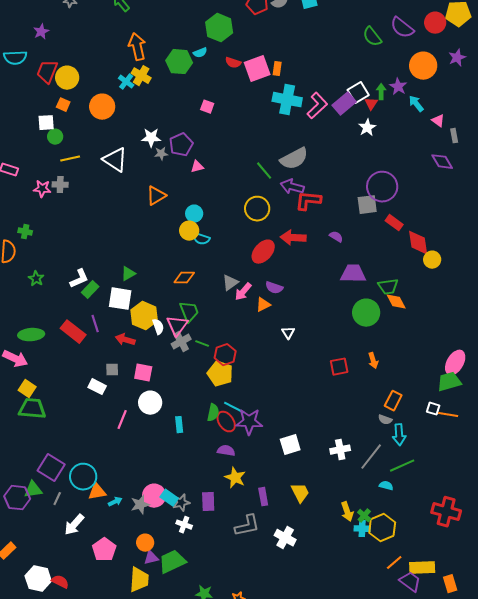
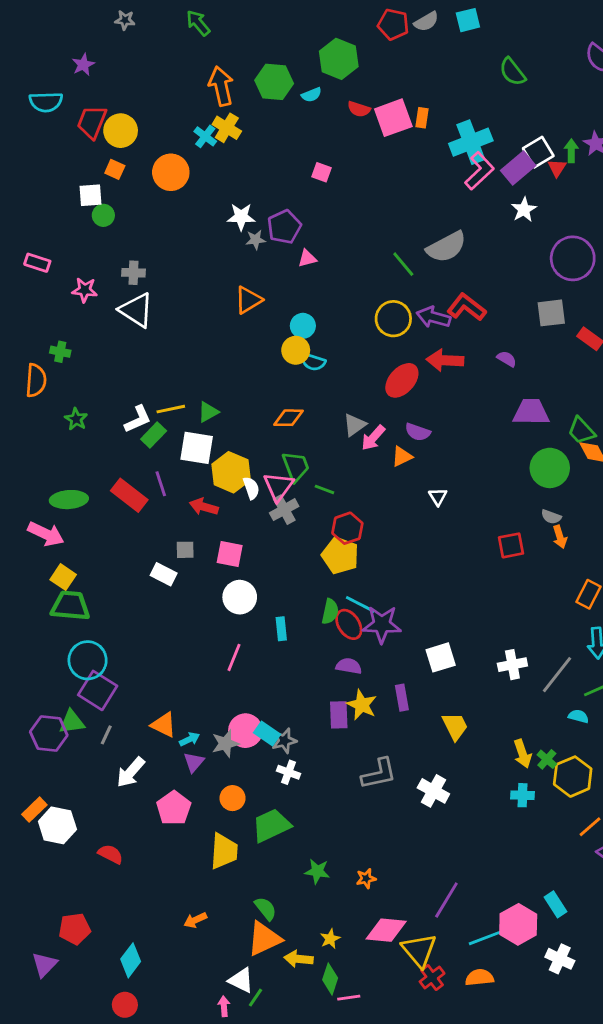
green semicircle: (372, 37) -> (512, 72), moved
green hexagon: (179, 62) -> (274, 82), moved
cyan cross: (287, 100) -> (471, 142), moved, turned -32
white star: (367, 128) -> (524, 210), moved
yellow line: (70, 159) -> (171, 409), moved
white triangle: (115, 160) -> (136, 310), moved
gray cross: (60, 185) -> (133, 273), moved
purple arrow: (292, 187) -> (433, 317), moved
purple circle: (382, 187) -> (573, 258), moved
red L-shape: (308, 201) -> (466, 307), turned 32
green trapezoid: (388, 287) -> (581, 431), turned 55
green line: (202, 344) -> (324, 489), moved
pink line: (122, 420) -> (234, 657), moved
gray semicircle: (385, 420) -> (551, 517), moved
cyan circle: (83, 477) -> (88, 660), moved
orange triangle: (97, 492) -> (164, 725), turned 36
purple rectangle: (263, 497) -> (402, 698), moved
purple rectangle: (208, 502) -> (339, 715), moved
cyan cross: (362, 529) -> (522, 795), moved
purple triangle: (151, 558) -> (194, 762), moved, turned -35
white hexagon: (38, 579) -> (57, 825), moved

